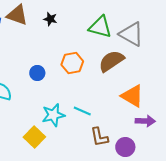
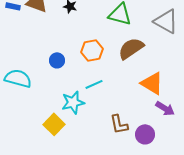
gray triangle: (131, 34) -> (166, 21), moved
cyan line: (82, 111) -> (94, 84), moved, turned -48
purple arrow: (145, 121) -> (165, 108), turned 30

